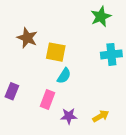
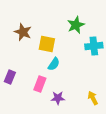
green star: (101, 17) -> (76, 25), moved
yellow arrow: (101, 116) -> (93, 98), moved, turned -88

